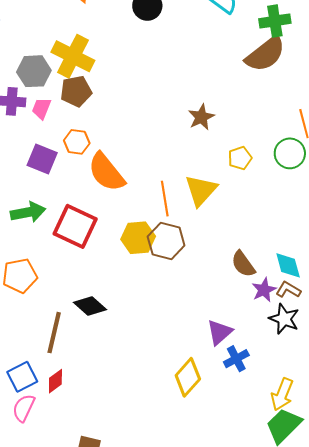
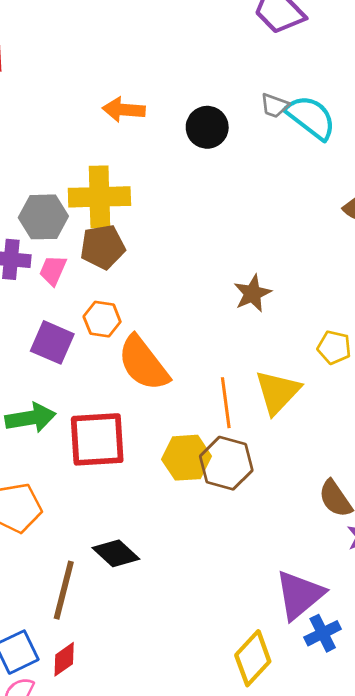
yellow cross: (73, 56) -> (99, 197), turned -30
brown star: (201, 117) -> (252, 293), moved
yellow pentagon: (240, 158) -> (334, 347), turned 30
red square: (75, 226) -> (97, 439), turned -30
purple triangle: (220, 332) -> (299, 595), size x1.4

